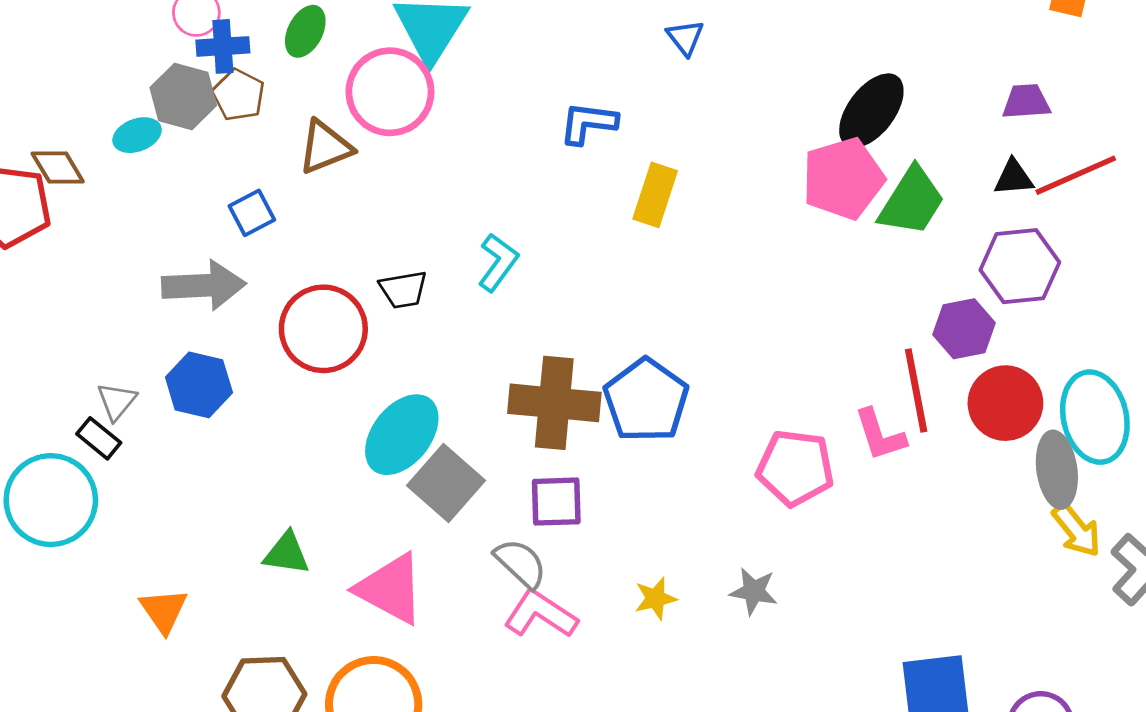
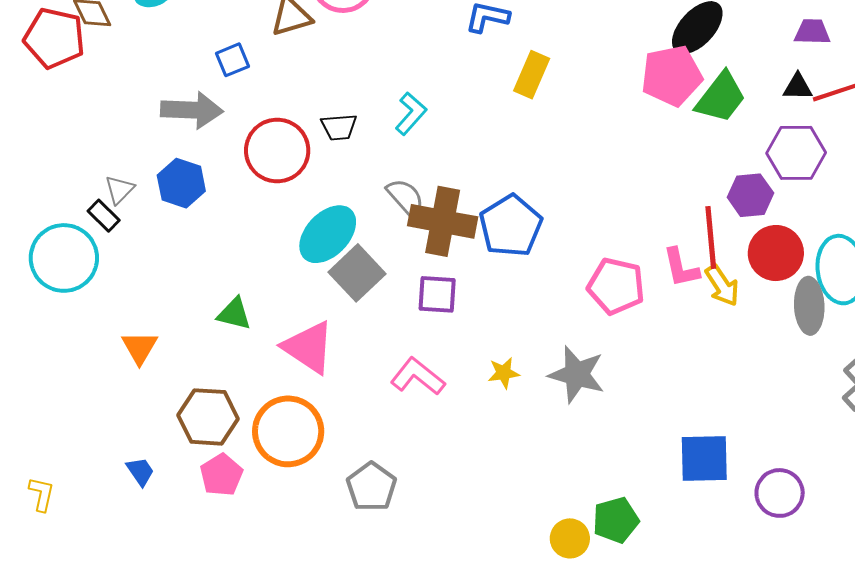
yellow arrow: (1077, 530) -> (722, 285), moved
gray semicircle: (521, 563) -> (405, 198), moved
gray star: (754, 591) -> (577, 374), size x1.6

